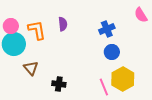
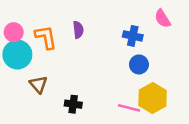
pink semicircle: (141, 15) -> (163, 19), moved
blue cross: (107, 29) -> (133, 36), turned 35
pink line: (104, 87) -> (129, 108), turned -54

